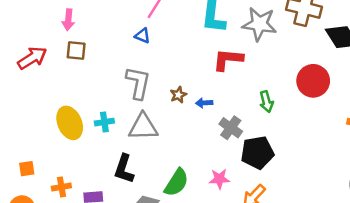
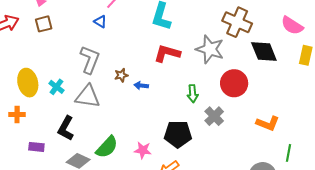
gray star: (259, 24) -> (210, 49), moved
brown square: (76, 50) -> (44, 24), turned -30
cyan cross: (104, 122) -> (56, 87), turned 35
gray cross: (231, 128) -> (214, 116), moved
orange cross: (61, 187) -> (17, 115), moved

